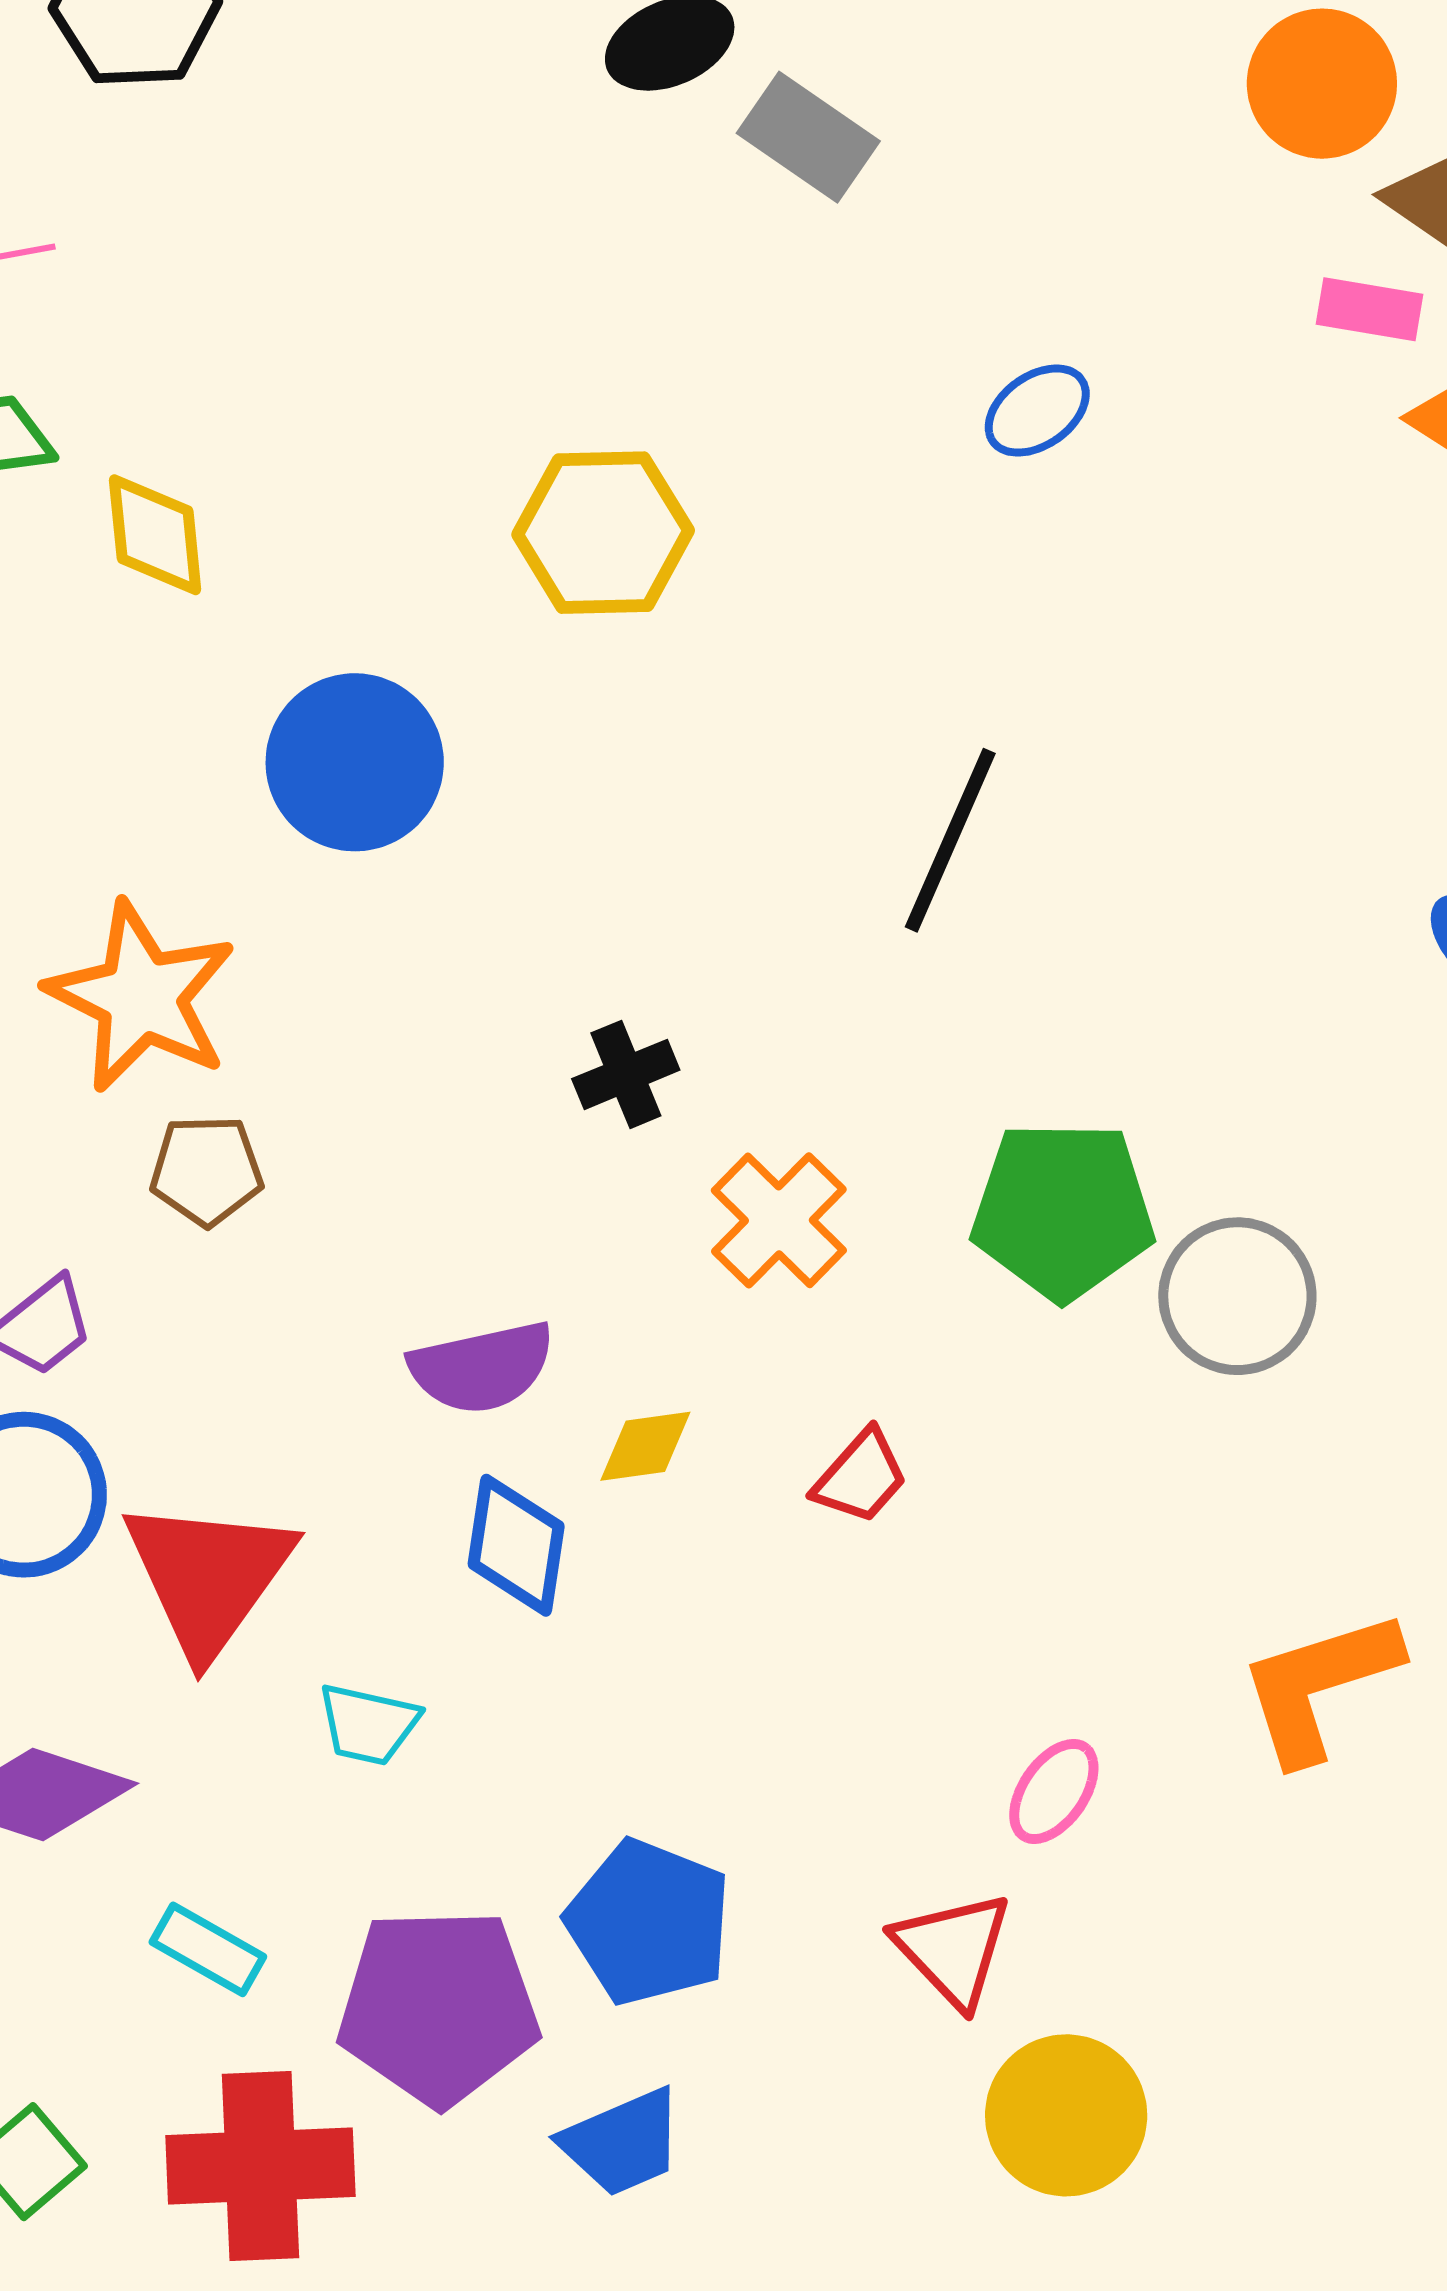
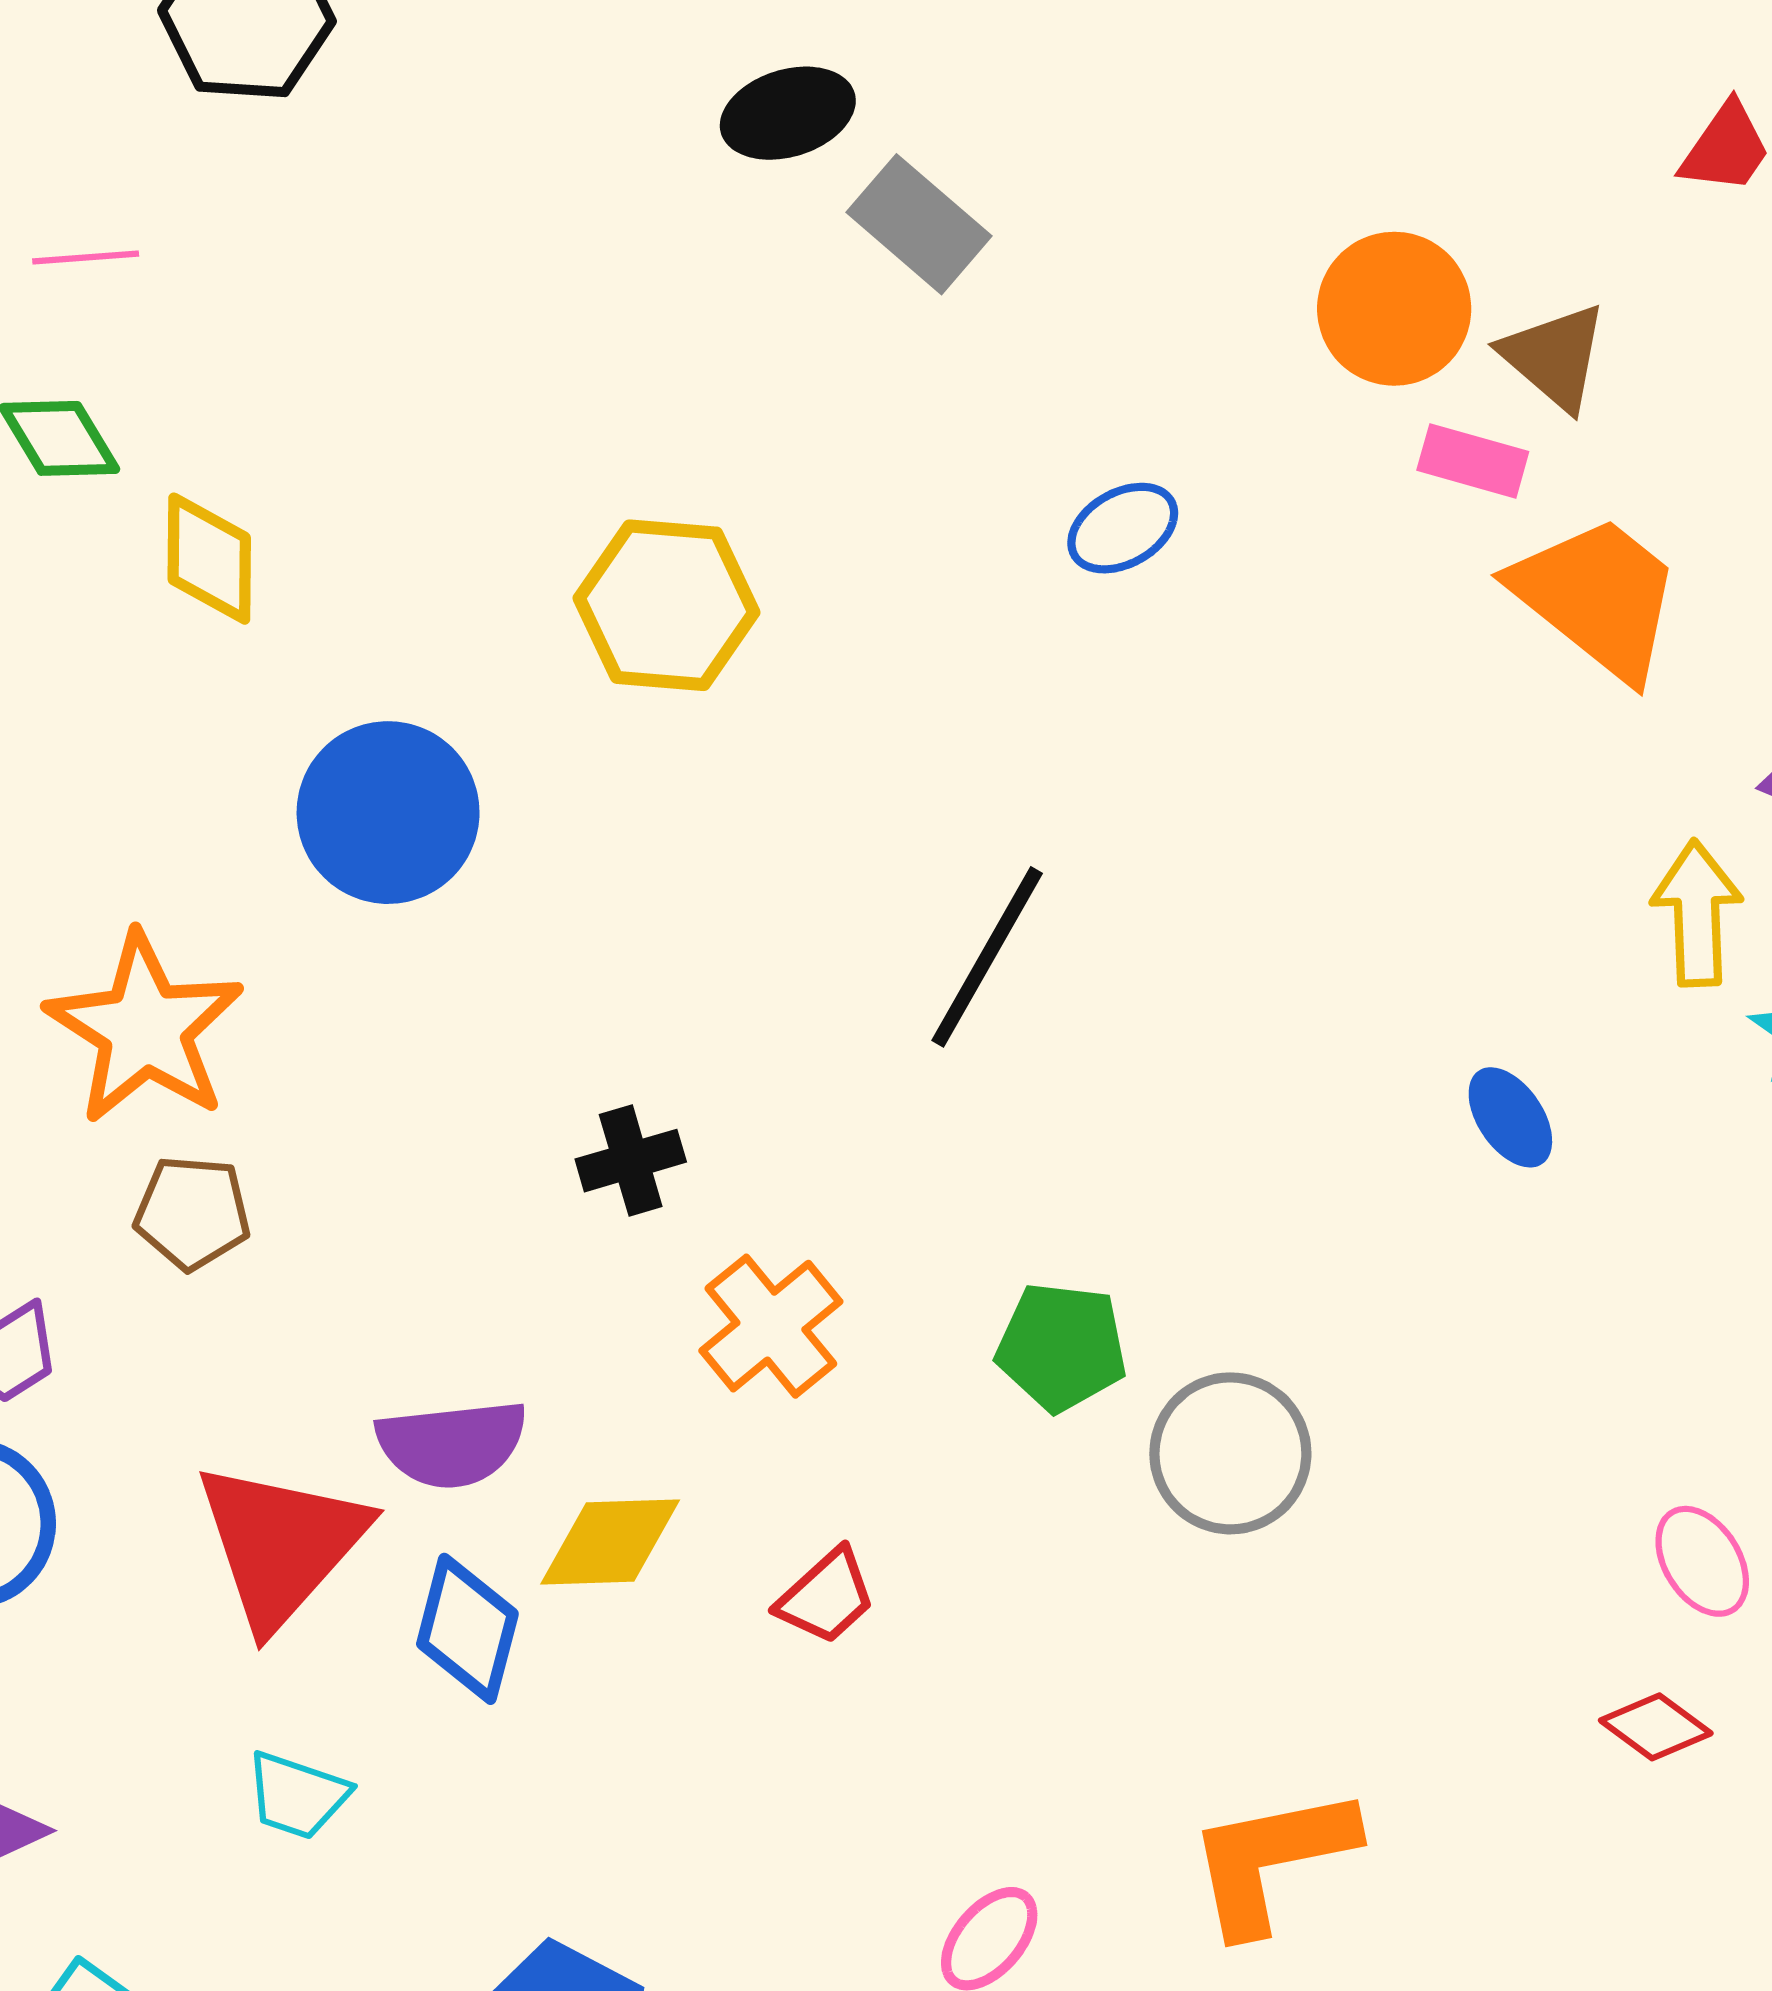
orange circle: (1322, 84) -> (1394, 309), moved
green pentagon: (1063, 1210) -> (1062, 1347), size x0.7
yellow diamond: (645, 1446) -> (610, 1542), size x1.4
red triangle: (208, 1576) -> (281, 1544), moved

